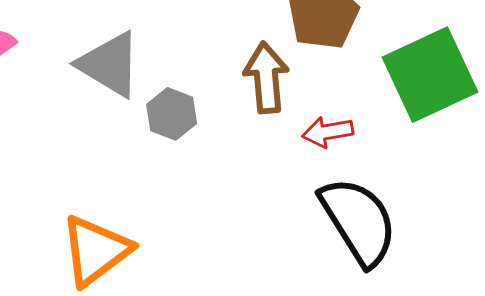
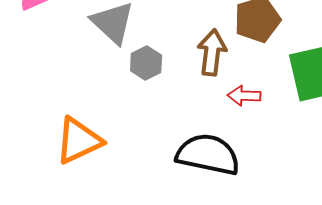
black semicircle: (359, 221) -> (208, 154), moved, turned -58

